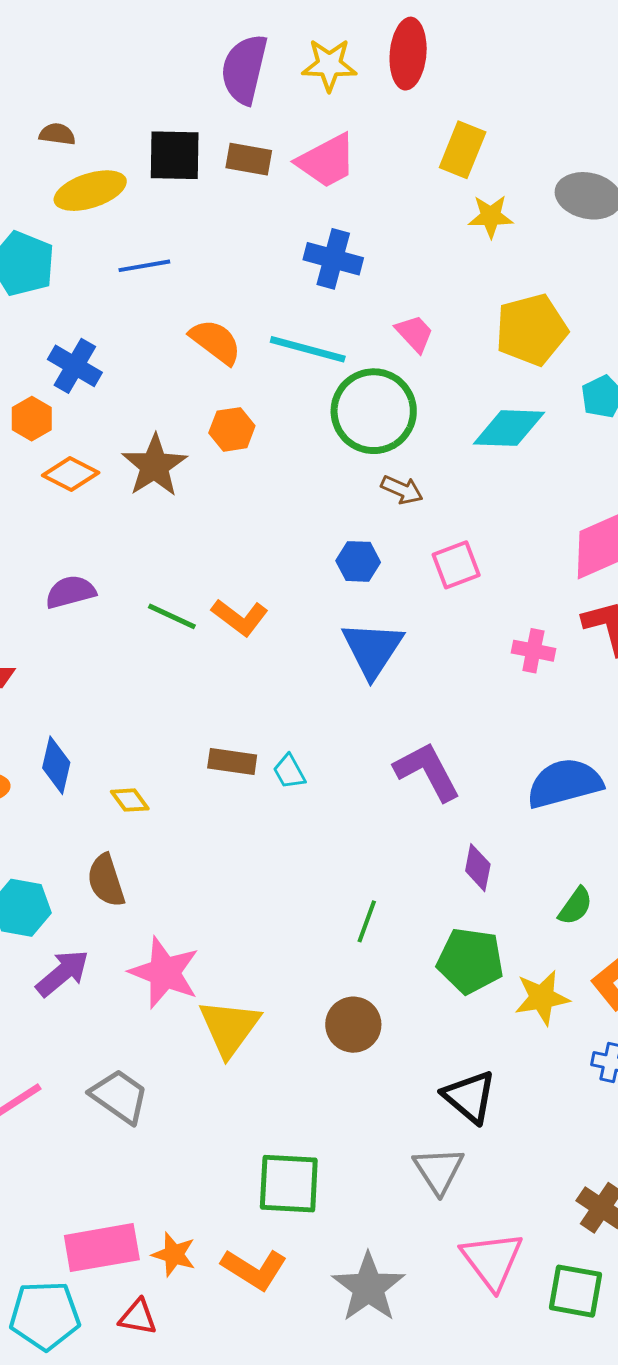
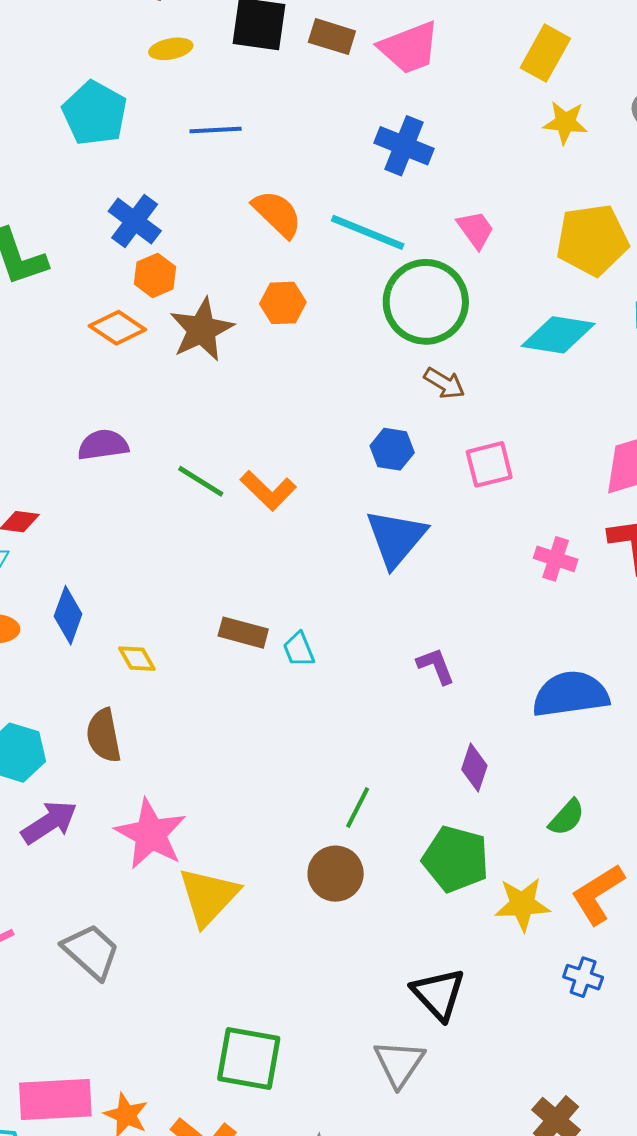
yellow ellipse: (90, 191) -> (171, 49), size x0.6
orange hexagon: (32, 419) -> (155, 275), moved
purple L-shape: (427, 771) -> (436, 666), size x0.6
brown circle: (353, 1025) -> (336, 874), moved

